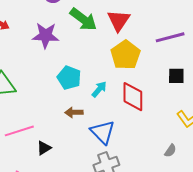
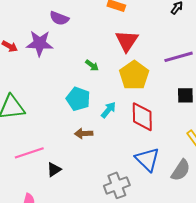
green arrow: (83, 19) -> (92, 65), moved, size x0.5
purple star: (46, 35) -> (40, 43), moved
blue triangle: (103, 132) -> (147, 159), moved
gray semicircle: (170, 151) -> (181, 170), size x1.6

